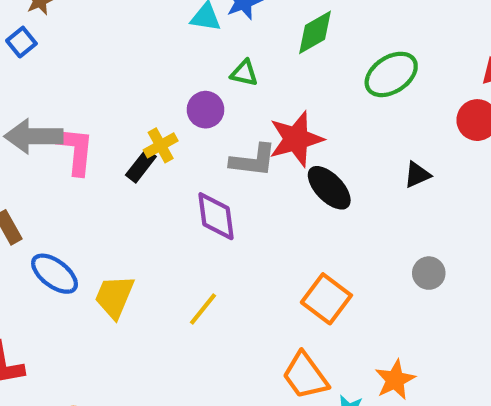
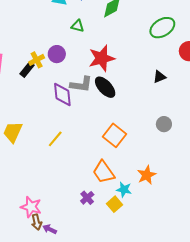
green ellipse: (391, 74) -> (162, 28), moved
purple circle: (206, 110) -> (57, 54), moved
gray L-shape: (253, 160) -> (81, 84), moved
black ellipse: (329, 188) -> (105, 87), moved

